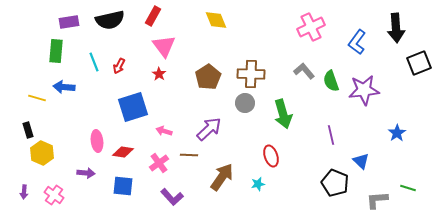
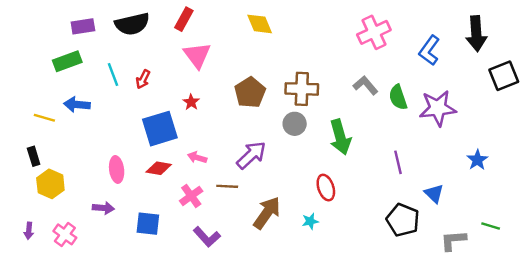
green rectangle: (56, 51) -> (67, 61), turned 65
red star: (159, 74) -> (191, 102), moved
red diamond: (123, 152) -> (159, 168), moved

